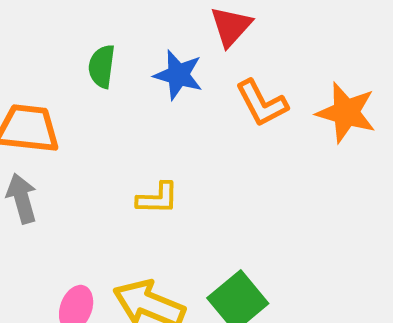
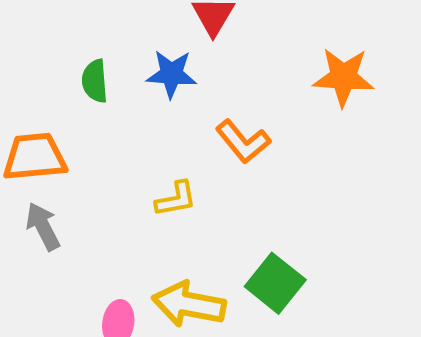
orange L-shape: (262, 103) -> (243, 142), moved

